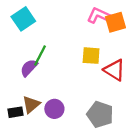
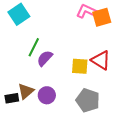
yellow square: (91, 56) -> (80, 66), moved
purple semicircle: (29, 68) -> (45, 58), moved

